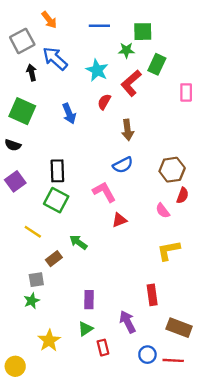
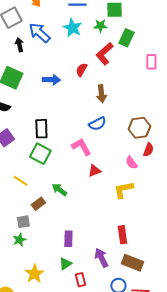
cyan star: (97, 70) -> (72, 28), moved
blue arrow: (69, 114) -> (51, 80), turned -66
yellow L-shape: (169, 250) -> (123, 190), moved
brown rectangle: (179, 328) -> (132, 263), moved

